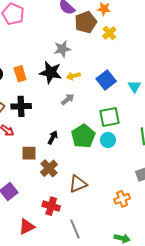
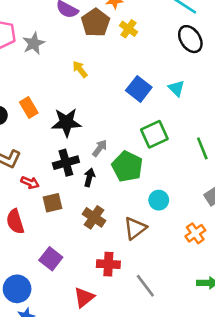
gray star: (62, 49) -> (34, 43), moved
black star: (51, 72) -> (66, 122), moved
yellow arrow: (73, 76) -> (80, 69), moved, turned 80
gray arrow: (68, 99) -> (100, 148), moved
black cross: (21, 106) -> (66, 163), moved
cyan circle: (108, 140) -> (159, 200), moved
brown square: (29, 153) -> (53, 203), moved

